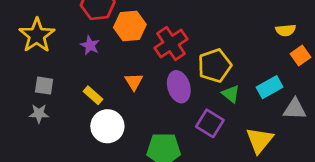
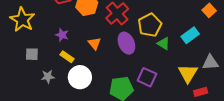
purple star: (90, 45) -> (62, 35), moved
gray triangle: (295, 109) -> (210, 62), moved
gray star: (39, 114) -> (48, 77), moved
purple square: (210, 123) -> (147, 77), moved

